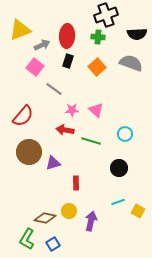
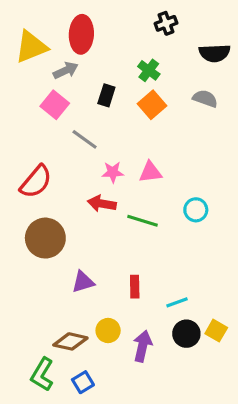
black cross: (106, 15) -> (166, 23), size x0.6
red ellipse: (67, 36) -> (81, 34), moved
green cross: (98, 37) -> (149, 70), moved, turned 32
gray semicircle: (131, 63) -> (205, 99), size x0.7
pink triangle: (96, 110) -> (150, 172), turned -49
purple triangle: (53, 163) -> (83, 282), moved
black circle: (119, 168) -> (186, 334), moved
red rectangle: (76, 183) -> (135, 287), moved
cyan line: (118, 202) -> (177, 302), moved

